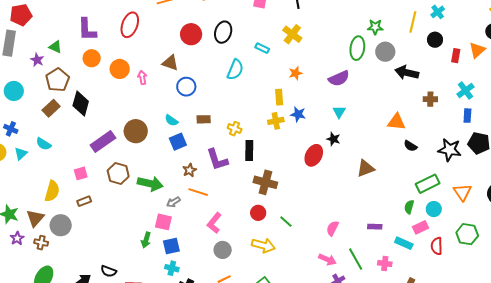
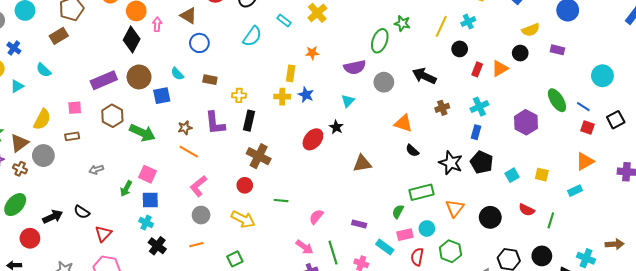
gray circle: (385, 52) -> (384, 82), moved
brown cross: (430, 99) -> (442, 108), turned -32
black diamond: (81, 104) -> (132, 40), moved
yellow cross: (235, 129) -> (239, 95), turned -32
blue square: (178, 142) -> (162, 96), moved
cyan triangle: (21, 154) -> (17, 86), moved
gray arrow: (173, 202) -> (96, 170), moved
cyan circle: (434, 209) -> (427, 229), moved
green line: (286, 222) -> (281, 201), moved, turned -48

